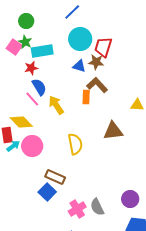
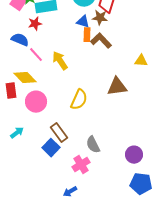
blue semicircle: (39, 87) -> (20, 40), moved, turned -36
orange rectangle: (86, 97) -> (87, 35), moved
yellow semicircle: (75, 144) -> (79, 100), turned 35
cyan arrow: (13, 146) -> (17, 133), moved
brown rectangle: (55, 177) -> (59, 133), turned 30
gray semicircle: (97, 207) -> (93, 145), moved

